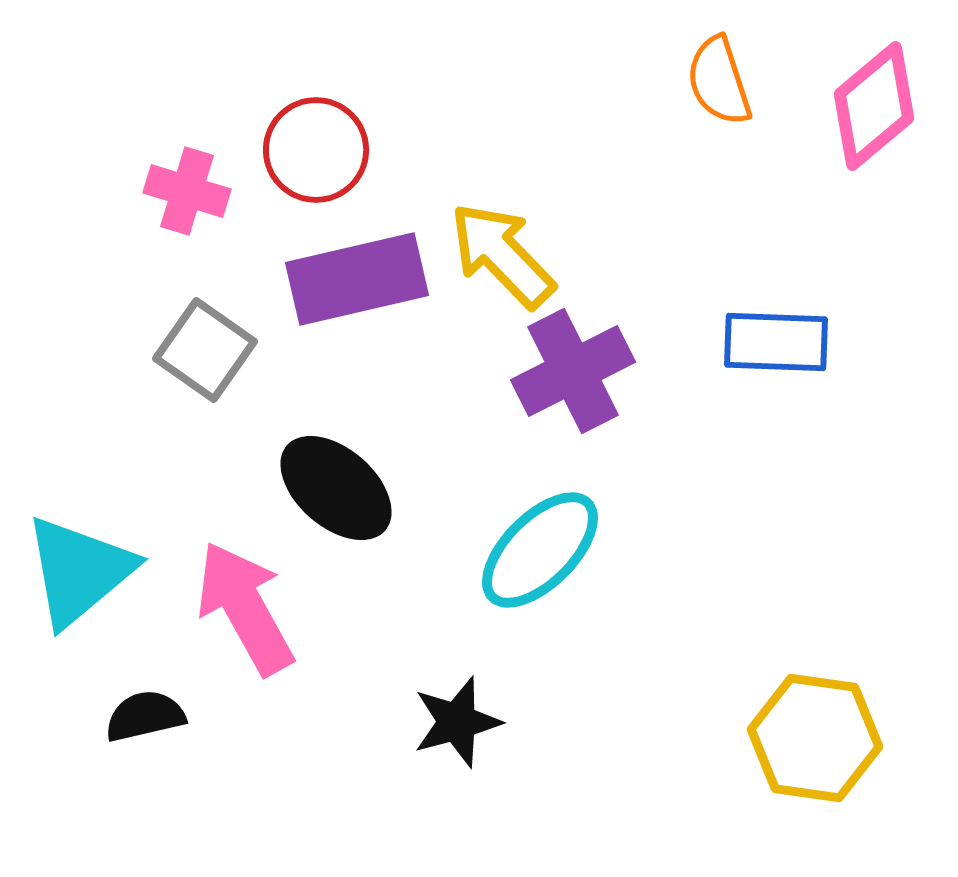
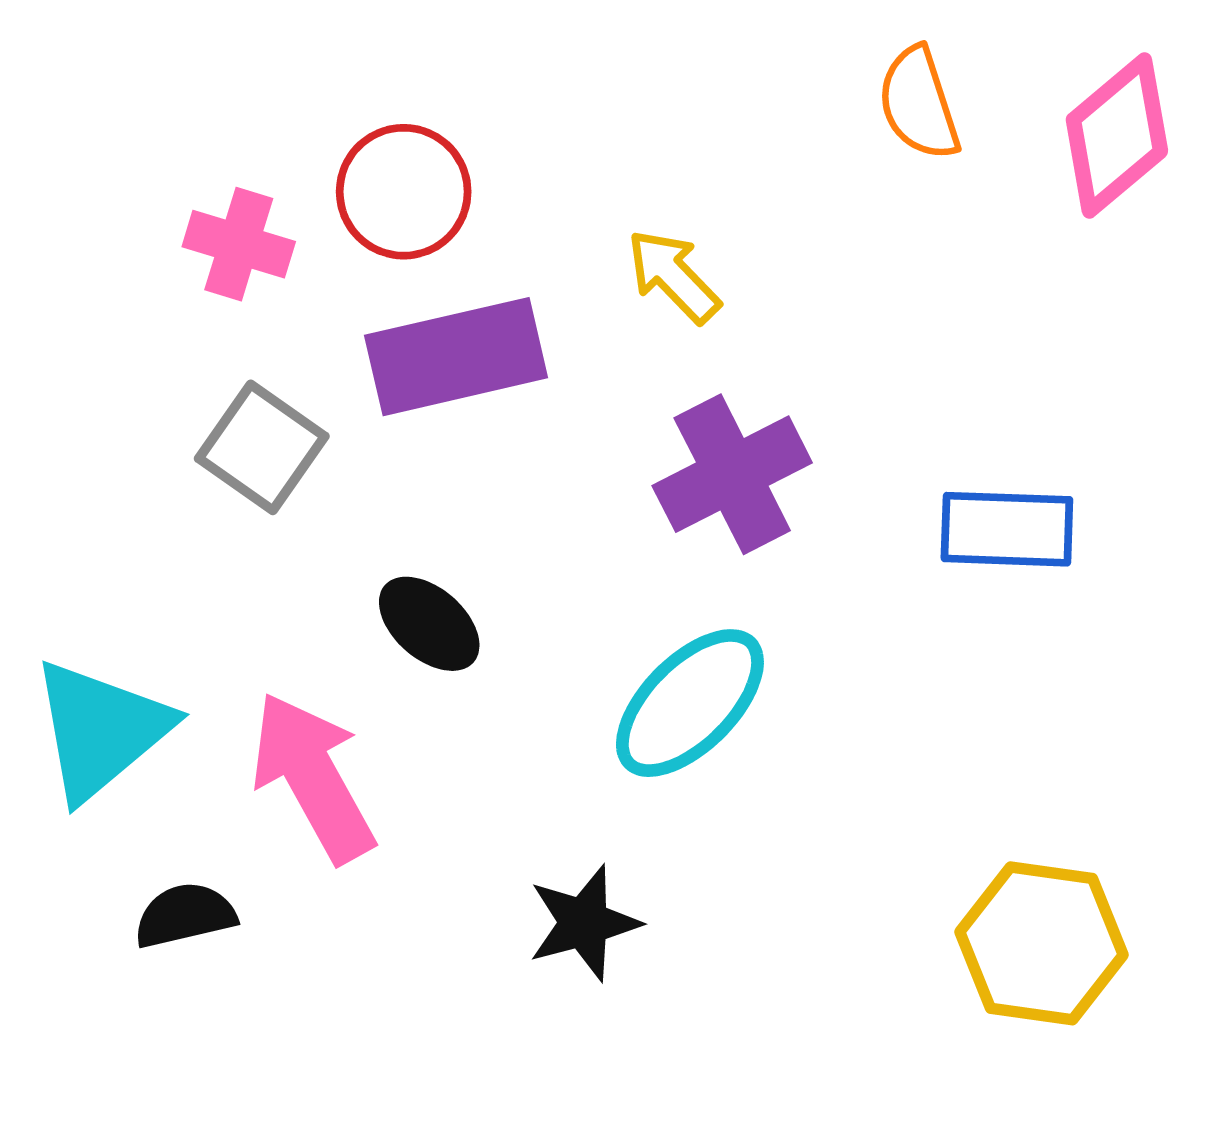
yellow arrow: (502, 255) -> (673, 276), moved, size x0.7
blue rectangle: (776, 342) -> (1007, 529), moved
black ellipse: (336, 488) -> (429, 624), size x0.7

